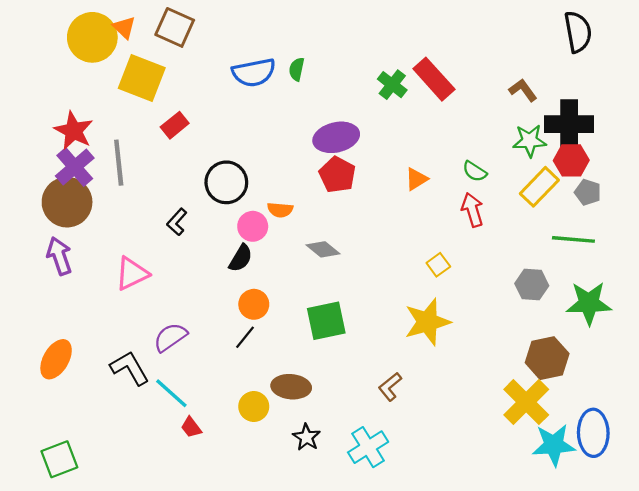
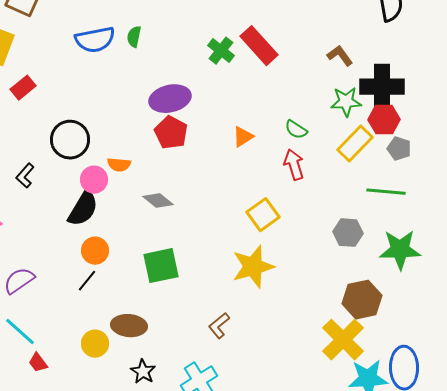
black semicircle: (241, 258) -> (83, 209), size x1.4
yellow square: (438, 265) -> (263, 215), size x1.5

